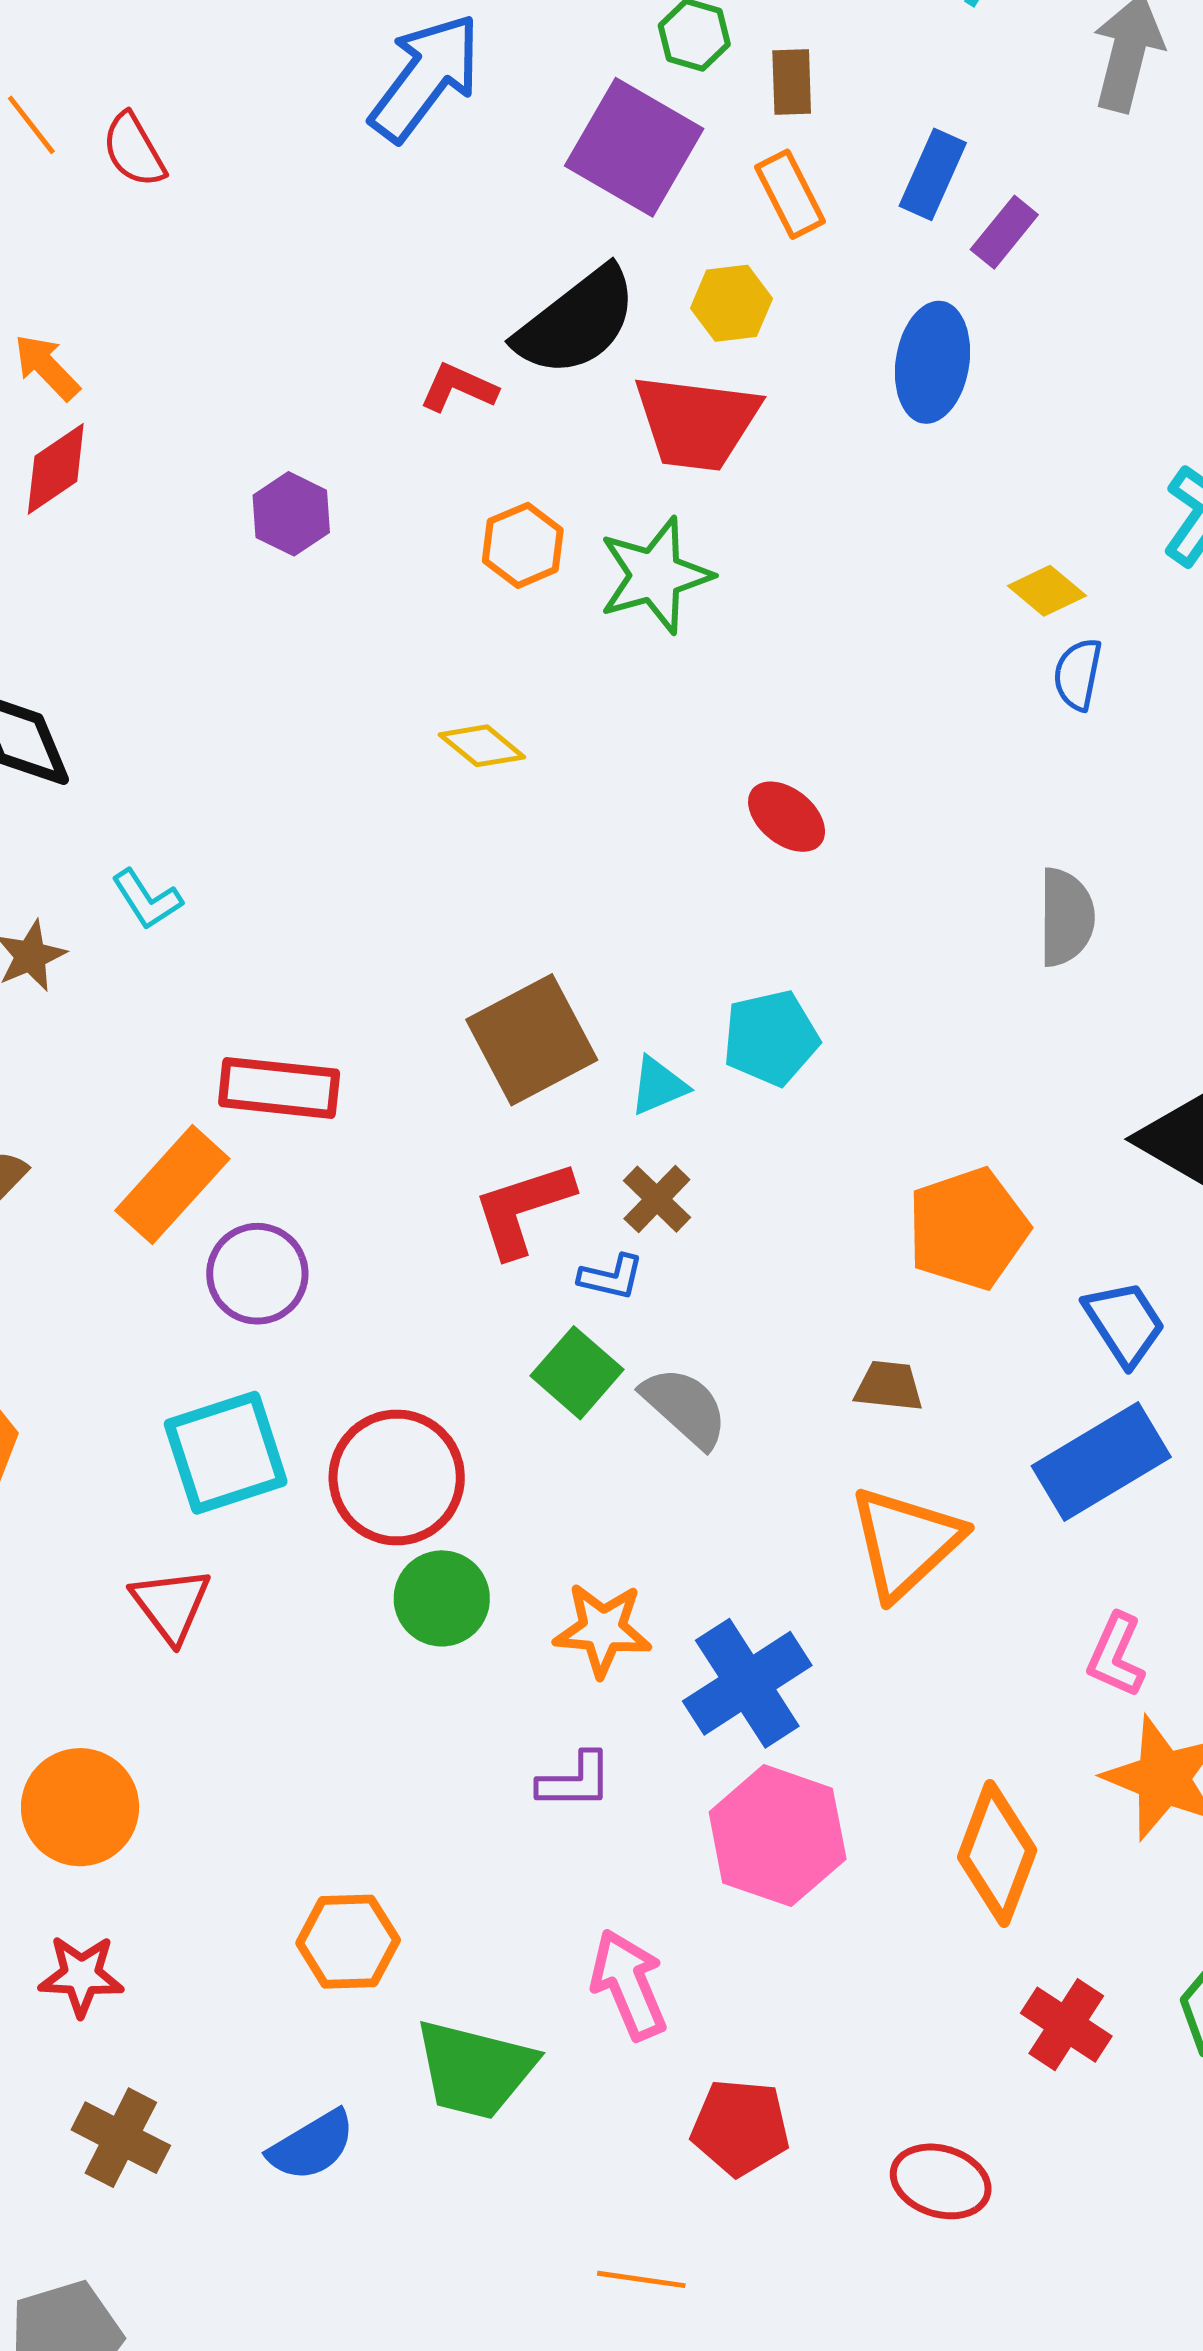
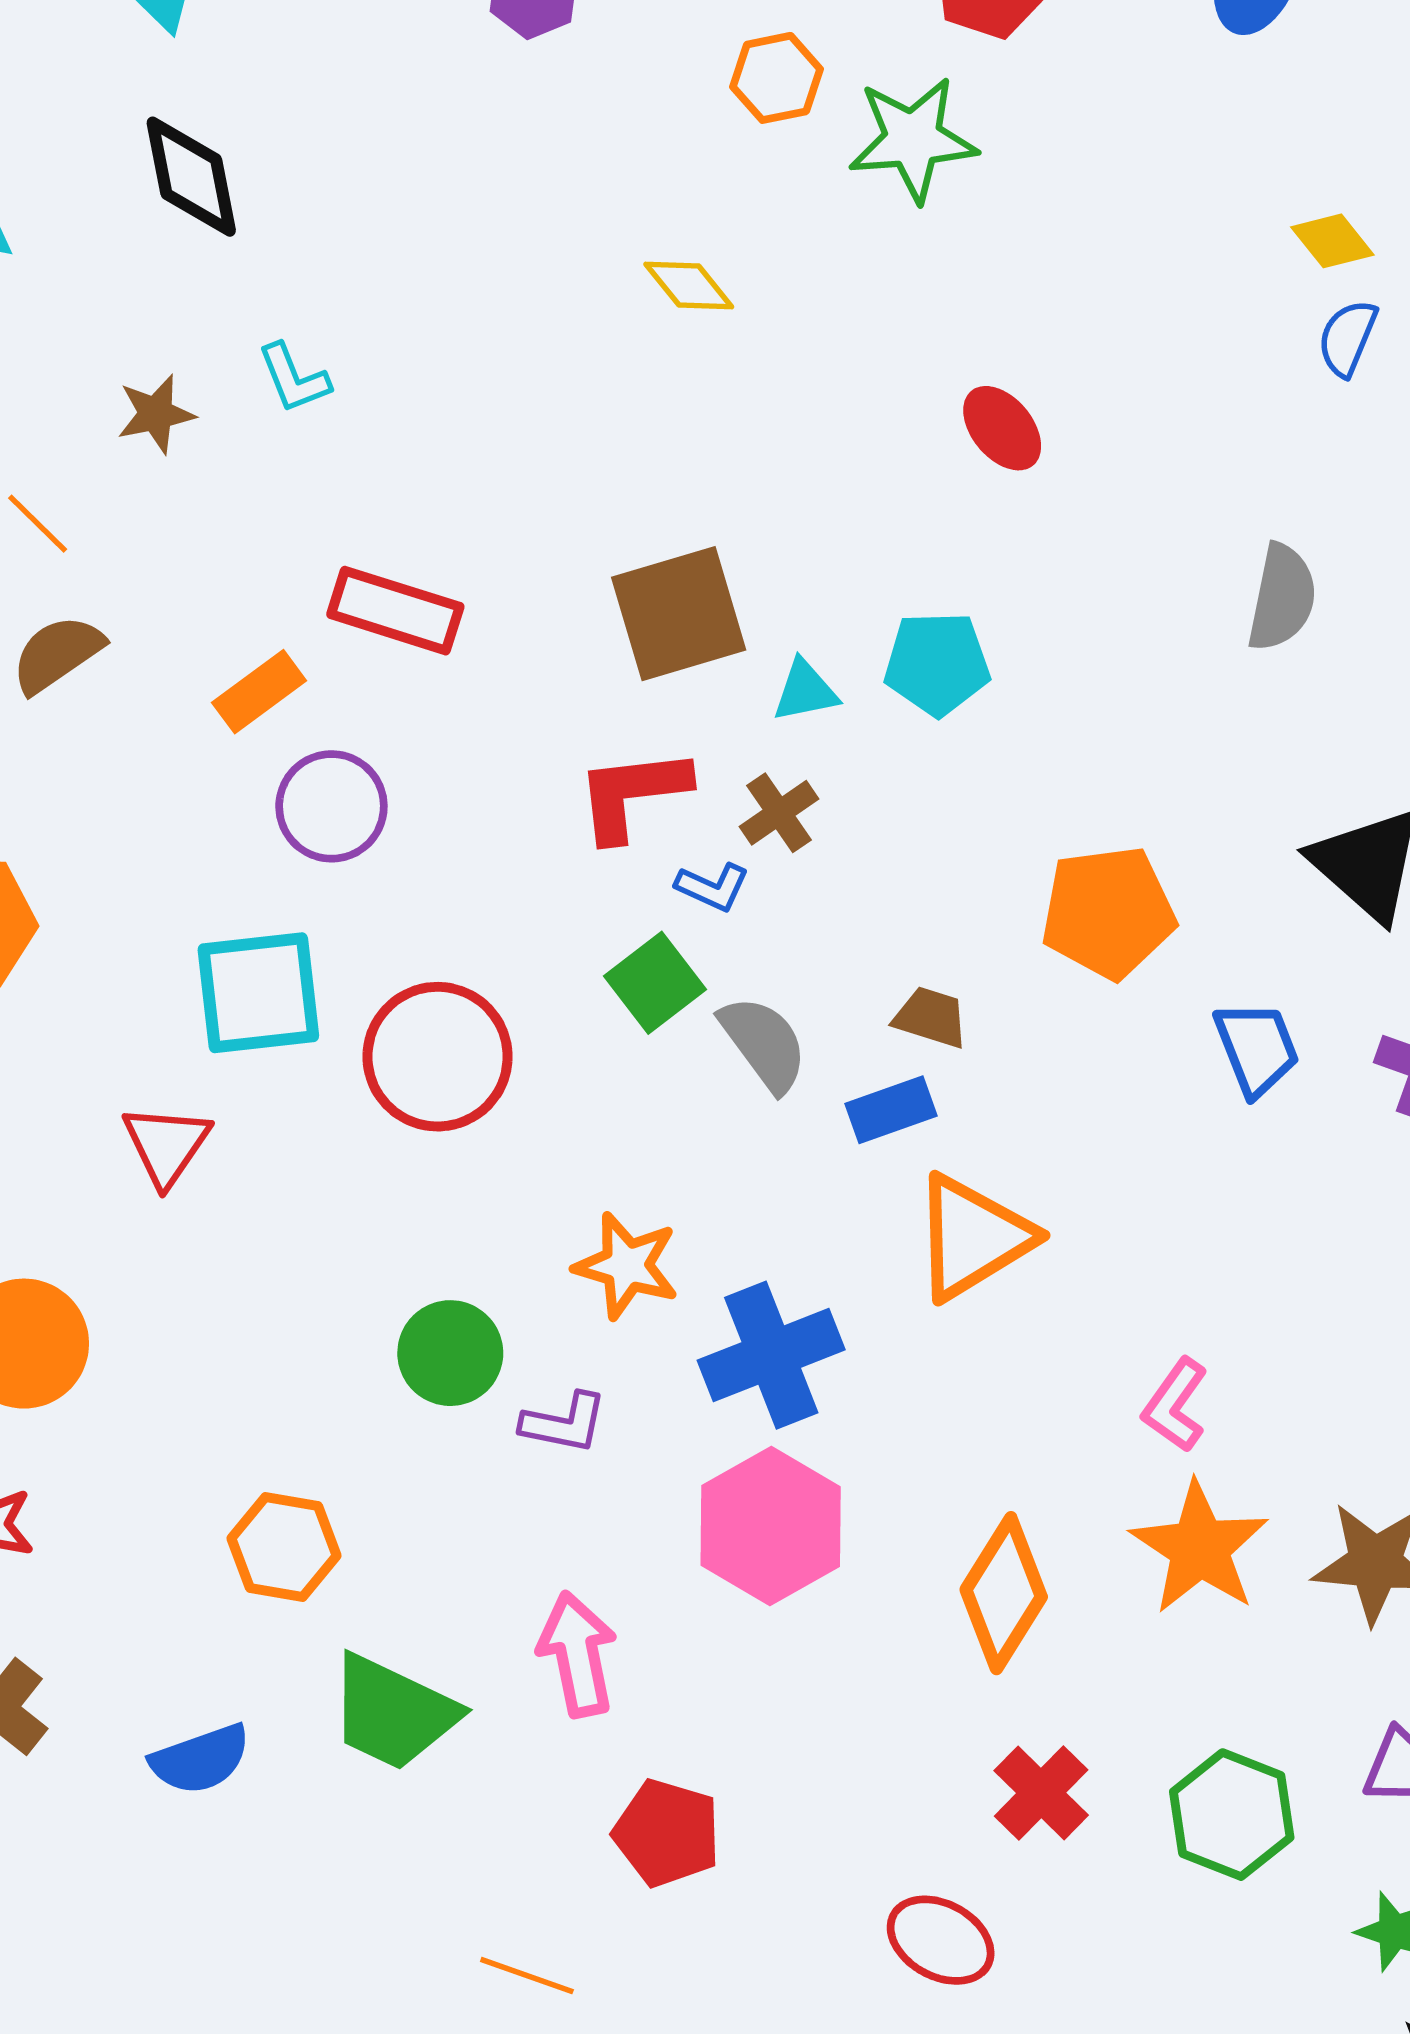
orange rectangle: (172, 1185) -> (259, 692), size x0.7
brown trapezoid: (889, 1386) -> (931, 1017), moved
blue rectangle: (1101, 1462) -> (891, 1110), moved, size x0.6
green circle: (442, 1598) -> (450, 1353), moved
red ellipse: (941, 2181) -> (941, 1940), moved

